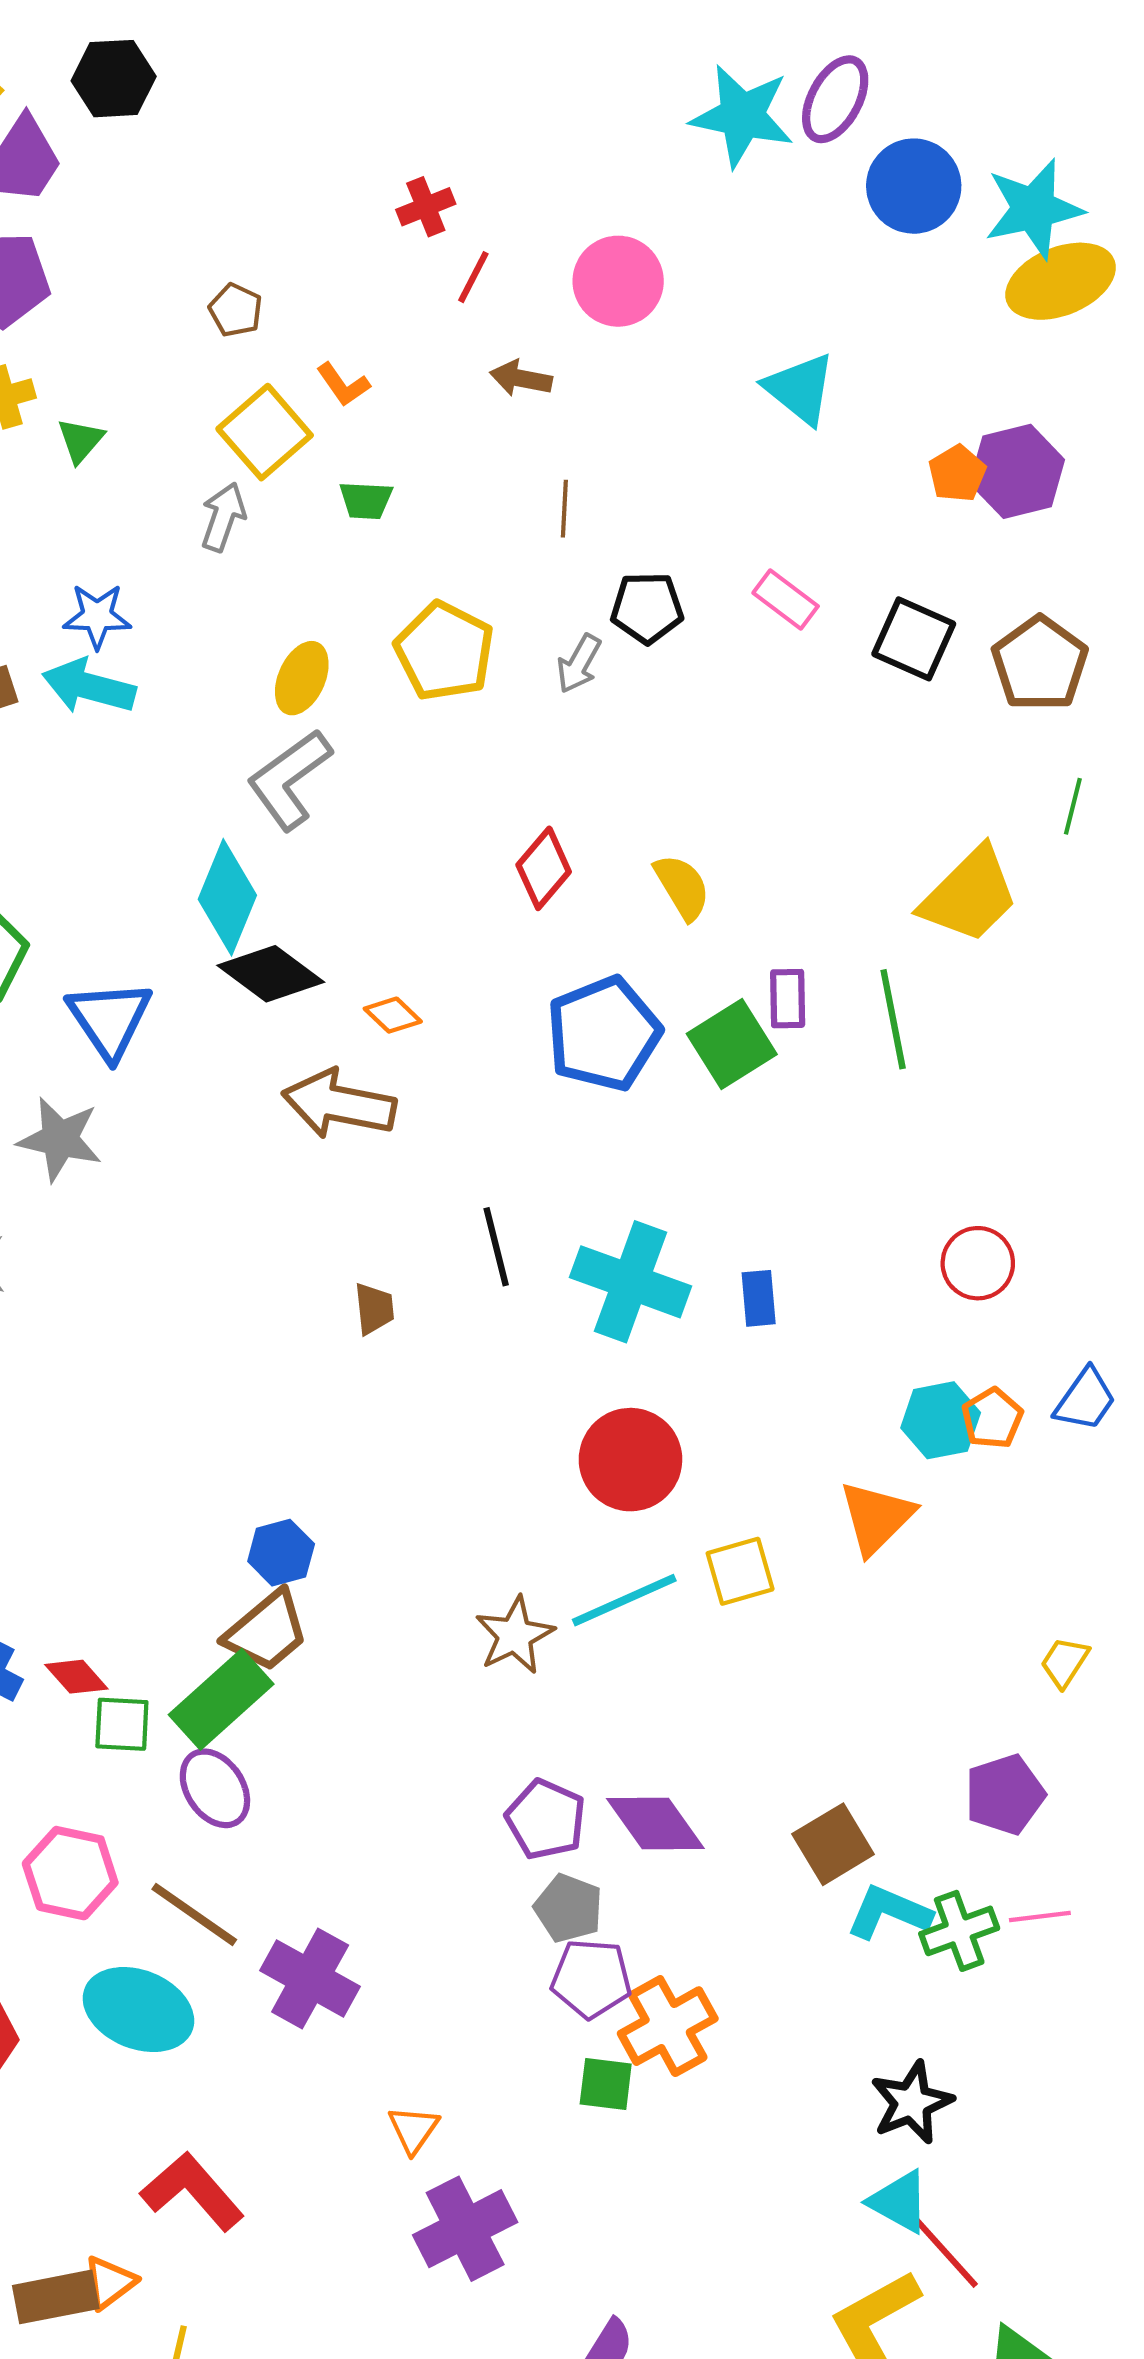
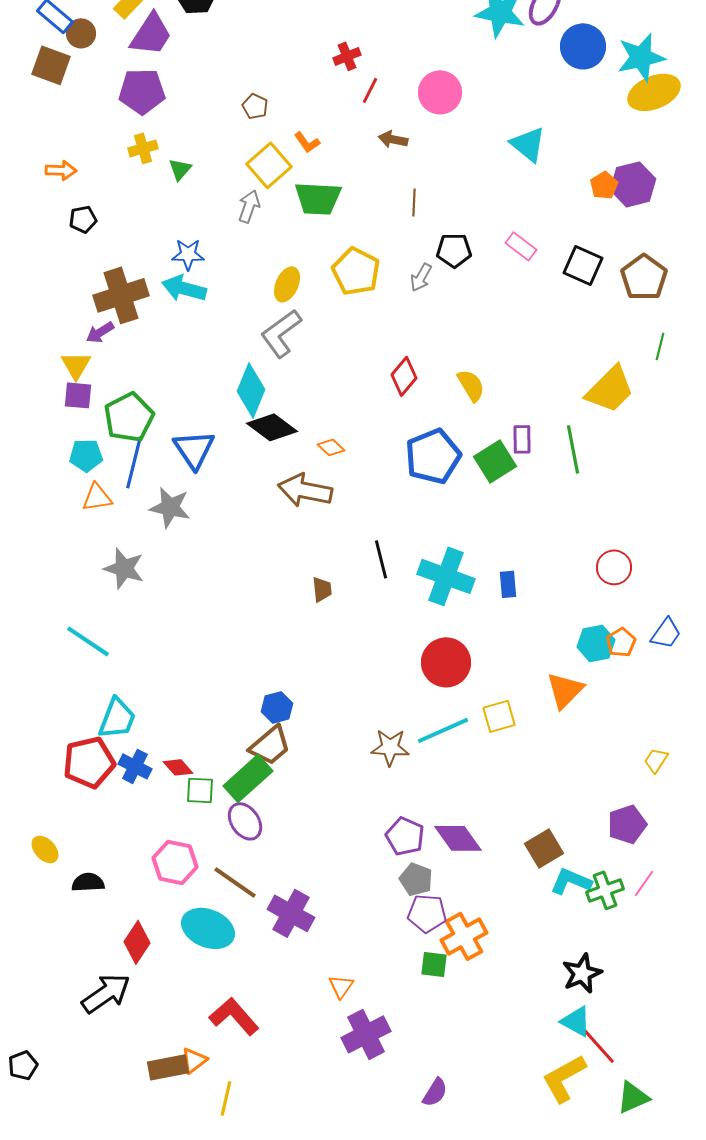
green trapezoid: (366, 500) -> (318, 198), size x1.8
brown star: (515, 1635) -> (390, 747), turned 30
pink line: (1040, 1916) -> (644, 883), turned -48

